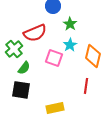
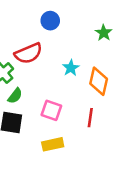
green star: (70, 24) -> (104, 33), moved
pink square: (54, 58) -> (51, 110), moved

